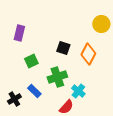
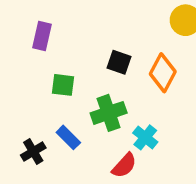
green square: (31, 61) -> (63, 85), turned 32

